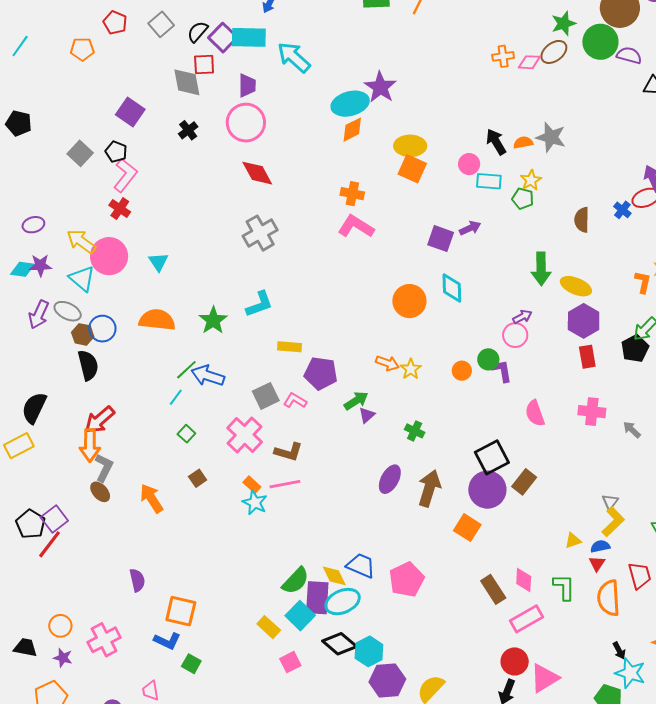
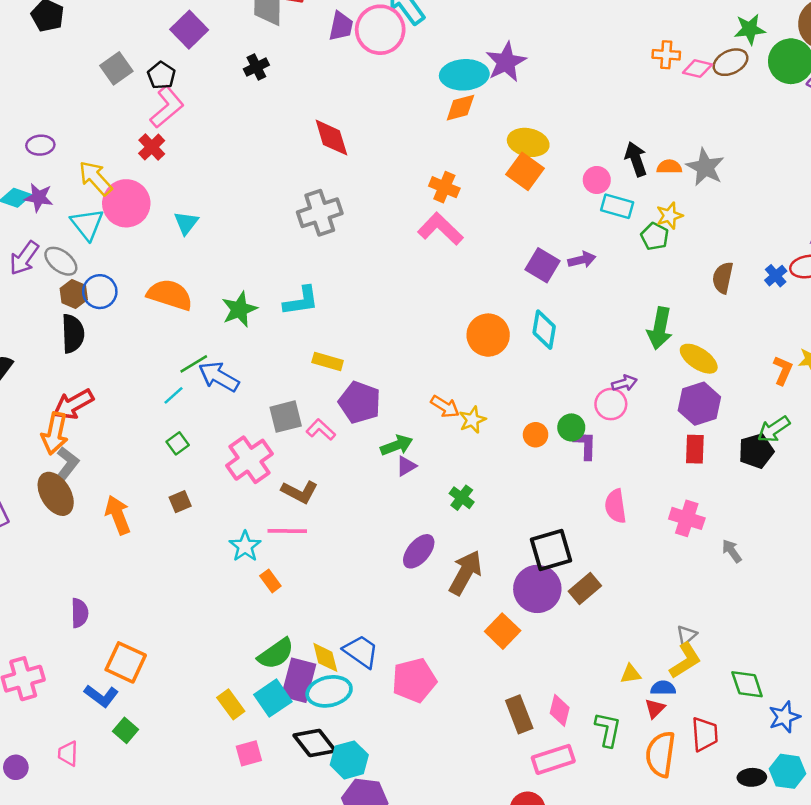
pink circle: (246, 123) -> (380, 30), moved
orange rectangle: (252, 485) -> (270, 581), moved
brown ellipse: (100, 492) -> (56, 494), size x1.6

